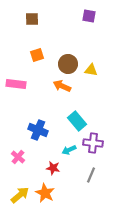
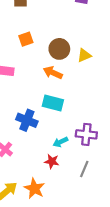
yellow triangle: (91, 70) -> (84, 55), turned -32
cyan rectangle: (77, 121) -> (53, 103), moved, turned -36
red star: (53, 168) -> (52, 161), moved

